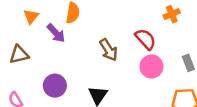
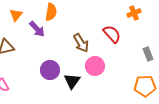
pink circle: (151, 67) -> (95, 66), moved
purple circle: (55, 86) -> (50, 70), moved

